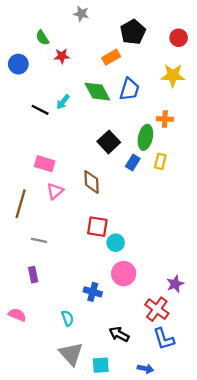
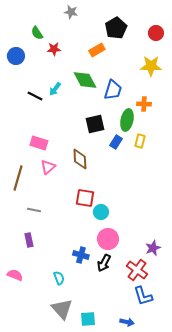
blue trapezoid: (129, 89) -> (113, 90), moved
black square: (109, 142) -> (95, 124), turned 30
black arrow: (119, 334) -> (104, 263), moved, turned -90

